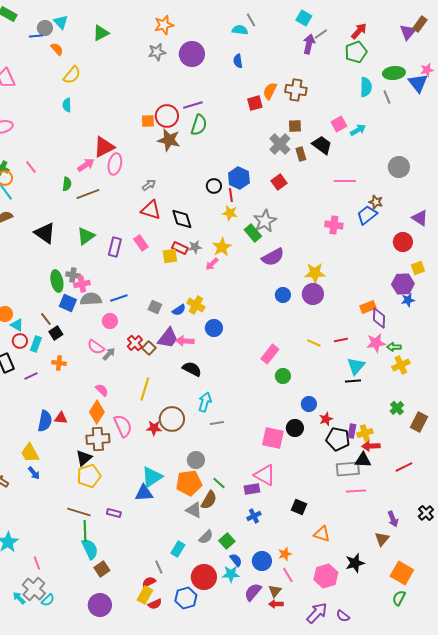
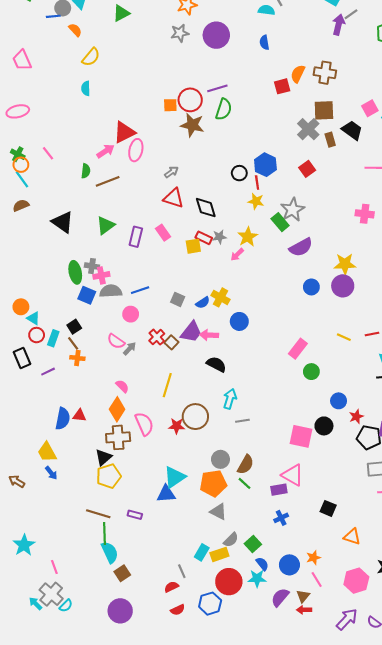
brown square: (295, 126) -> (324, 110), size x1.5
brown line: (46, 319) -> (73, 343), moved
brown semicircle: (209, 500) -> (246, 465), moved
yellow rectangle: (145, 595) -> (219, 554), moved, turned 42

